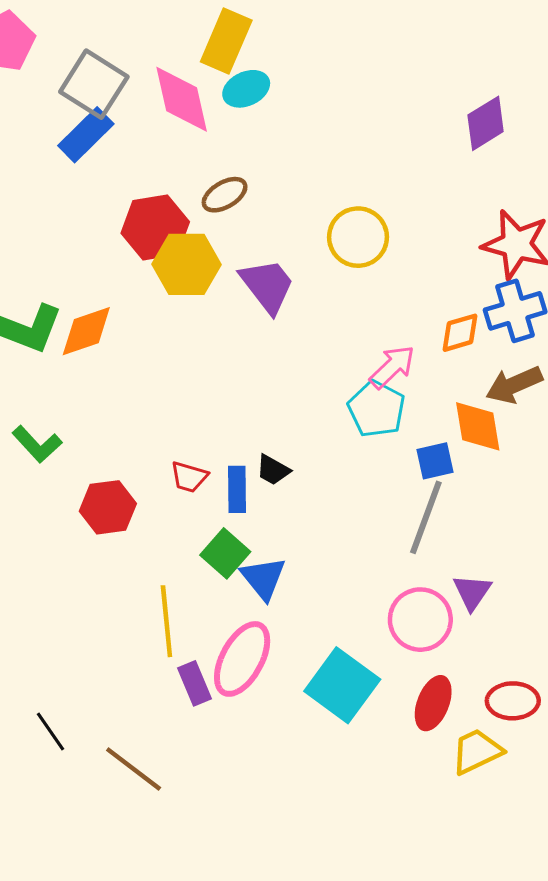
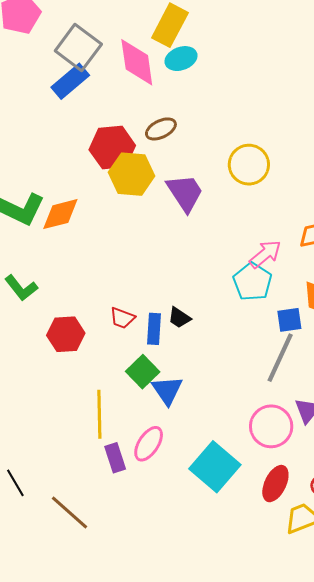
pink ellipse: (242, 659) -> (149, 444), size x0.7

